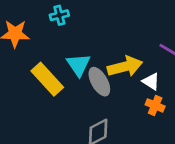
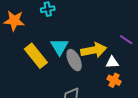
white triangle: (151, 81) -> (112, 62), turned -40

